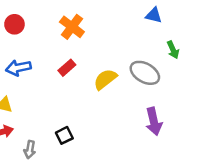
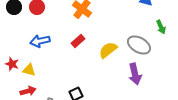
purple arrow: (154, 121) -> (135, 74), moved

